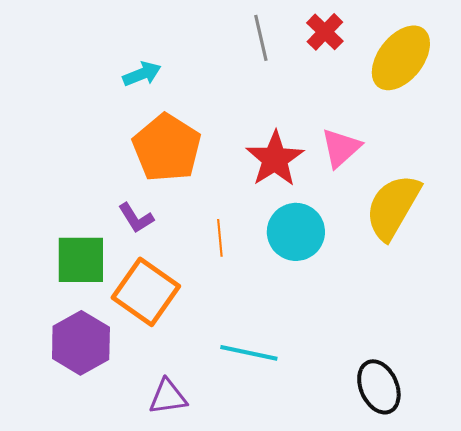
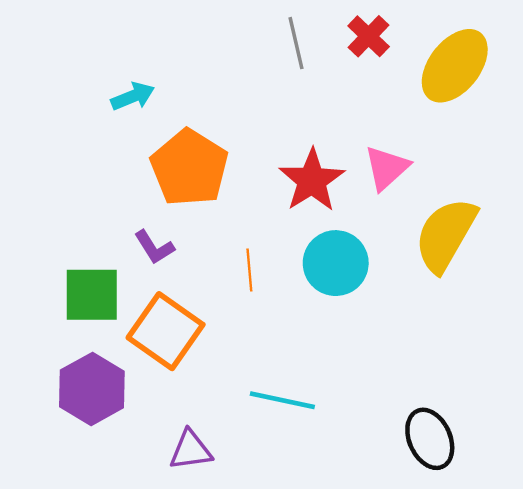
cyan arrow: (142, 74) -> (133, 96), moved

